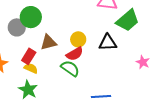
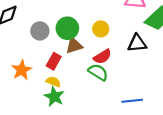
green circle: (31, 17) -> (67, 28), moved
yellow circle: (78, 39) -> (101, 29), moved
yellow semicircle: (31, 68) -> (53, 82), moved

